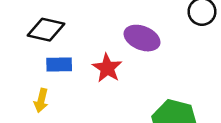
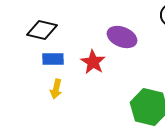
yellow arrow: (41, 100) -> (56, 89), moved

